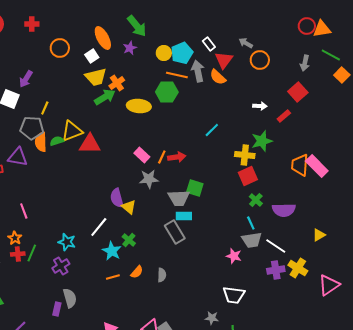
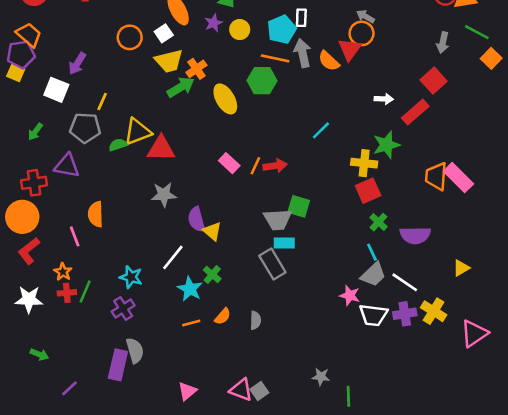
white rectangle: (209, 44) -> (301, 18), moved, turned 40
orange circle: (60, 48) -> (130, 37), moved
yellow circle: (164, 53) -> (240, 30), moved
red triangle: (224, 60) -> (350, 49), moved
orange circle: (260, 60) -> (362, 33), moved
yellow ellipse: (139, 106) -> (225, 99), turned 55
red rectangle: (284, 116) -> (415, 112), size x1.5
orange semicircle: (41, 142) -> (96, 214), moved
gray star: (149, 179) -> (164, 195), moved
gray trapezoid: (252, 240) -> (373, 274), turned -35
white trapezoid: (234, 295) -> (373, 315), moved
purple rectangle: (57, 309) -> (118, 365), size x1.6

